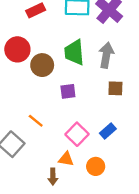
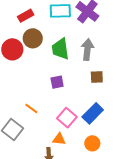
brown circle: (42, 65) -> (33, 38), moved
blue rectangle: (108, 131) -> (93, 113), size x1.5
orange circle: (96, 166) -> (92, 143), moved

